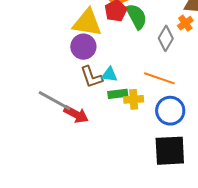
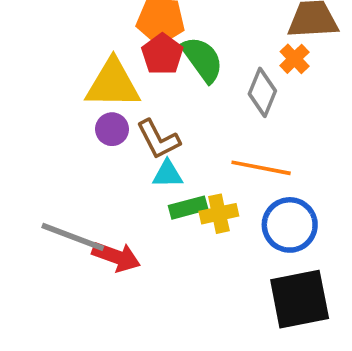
purple circle: (83, 47) -> (112, 129), size x0.7
brown L-shape: (91, 77) -> (158, 139), moved

